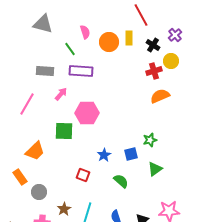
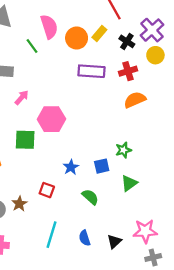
pink semicircle: (85, 32) -> (49, 27), size x1.5
purple cross: (175, 35) -> (152, 30), size x1.5
yellow rectangle: (129, 38) -> (99, 33), turned 40
yellow circle: (171, 61) -> (155, 55), moved
purple rectangle: (81, 71) -> (91, 71), moved
brown star: (64, 209) -> (19, 204), moved

